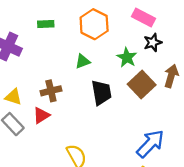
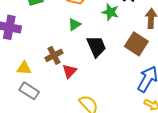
brown square: (142, 84) -> (136, 44), moved
red triangle: (41, 115) -> (69, 71), moved

